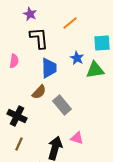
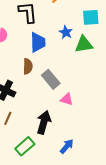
brown semicircle: (39, 92) -> (28, 66), turned -42
pink triangle: (77, 138) -> (67, 99), moved

